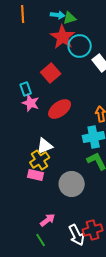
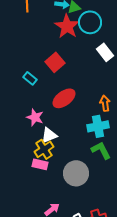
cyan circle: (80, 46) -> (90, 22), moved
cyan rectangle: (26, 89) -> (30, 78), turned -32
pink star: (31, 103) -> (35, 117), moved

